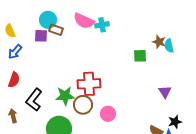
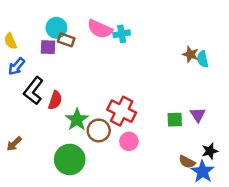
green square: (140, 56) -> (175, 120), moved
red semicircle: (14, 80) -> (55, 100), moved
red cross: (89, 84) -> (122, 111), moved, turned 30
green star: (65, 96) -> (77, 120), turned -30
black L-shape: (34, 100) -> (33, 91), moved
brown arrow: (13, 116) -> (14, 144), turned -120

